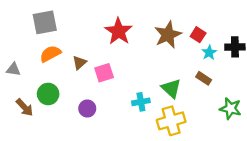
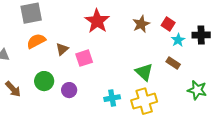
brown star: (168, 35) -> (141, 24), size x0.7
green circle: (48, 94) -> (44, 81), moved
cyan cross: (141, 102) -> (112, 98), moved

